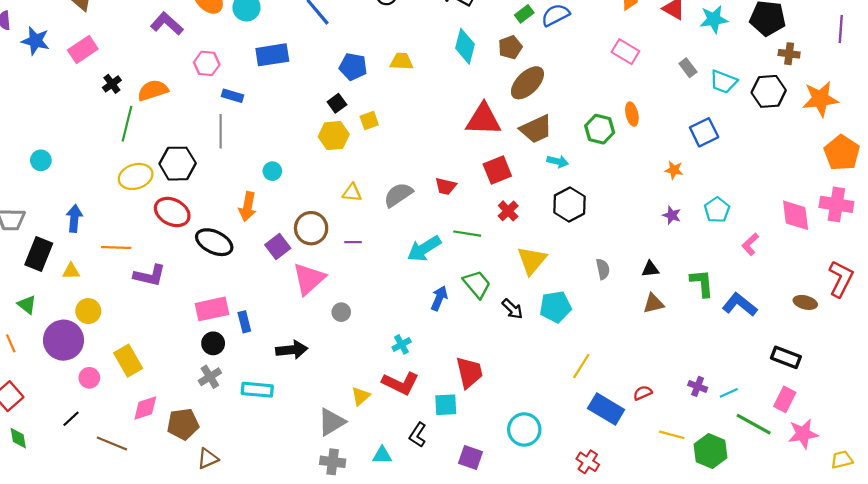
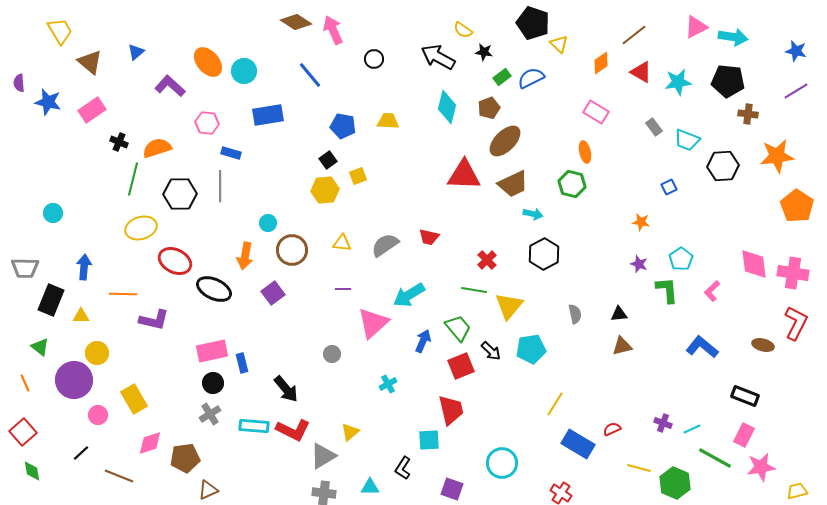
purple line: (841, 29) -> (796, 91), turned 55
black cross: (112, 84) -> (119, 142), turned -30
black hexagon: (769, 91) -> (723, 166), moved
orange ellipse: (632, 114) -> (585, 152), moved
blue square: (704, 132) -> (669, 187), size x0.6
black hexagon: (178, 164) -> (180, 194), moved
red square: (497, 170) -> (461, 366), moved
pink cross: (836, 204) -> (793, 273), moved
brown circle: (311, 228) -> (292, 250), moved
green line: (467, 234) -> (474, 290), moved
pink triangle: (309, 279) -> (373, 323), moved
green L-shape: (702, 283) -> (667, 290), moved
black arrow: (292, 350) -> (286, 389), turned 56
red L-shape: (400, 383) -> (293, 430), moved

